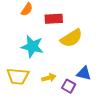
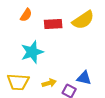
yellow semicircle: (71, 38) -> (83, 20), moved
cyan star: (32, 46) -> (32, 52), turned -30

